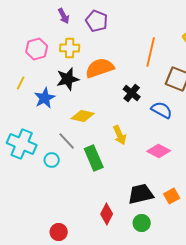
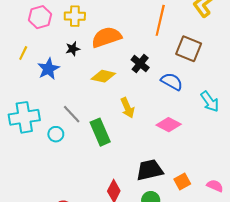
black star: (68, 79) -> (73, 49), size x0.6
yellow diamond: (83, 116) -> (103, 76), moved
cyan cross: (22, 144) -> (24, 117), turned -32
orange square: (172, 196) -> (182, 182), moved

